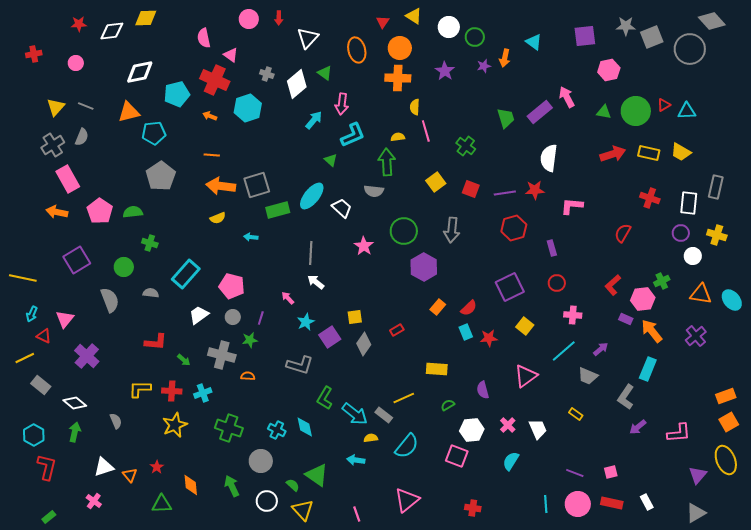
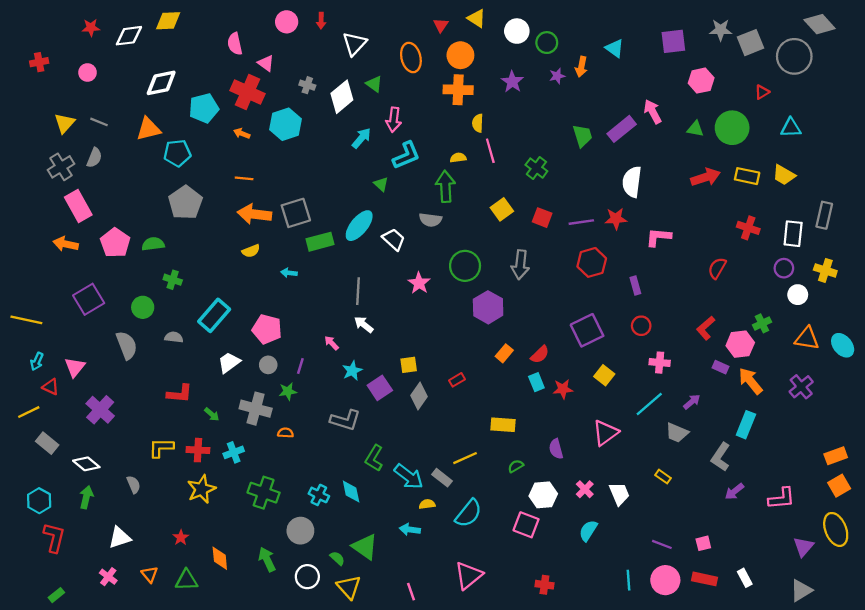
red triangle: (664, 105) -> (762, 92), moved
orange triangle: (130, 475) -> (150, 574), moved

